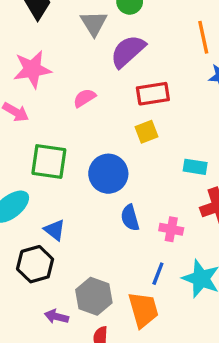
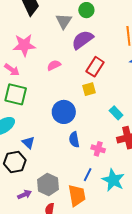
red rectangle: (153, 94) -> (95, 67), turned -54
green square: (49, 161) -> (16, 94), moved
cyan rectangle: (195, 167) -> (116, 113), turned 32
purple arrow: (56, 317) -> (24, 194), turned 136

